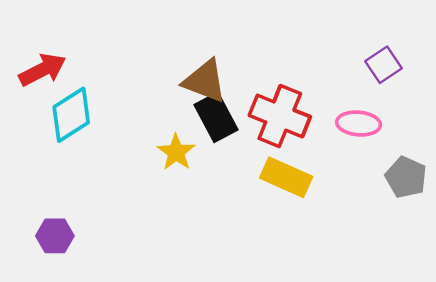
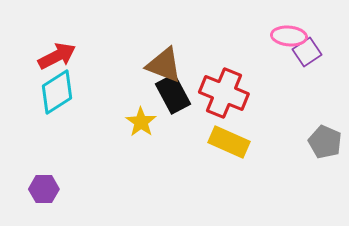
red arrow: (42, 70) -> (57, 56), moved
pink ellipse: (359, 124) -> (289, 36), moved

